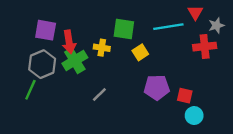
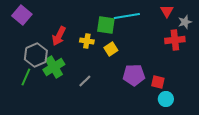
cyan line: (168, 27) -> (127, 16), moved
purple square: (46, 30) -> (22, 15), moved, turned 30
red arrow: (69, 42) -> (59, 36), turned 36
yellow square: (140, 52) -> (111, 49), moved
green cross: (75, 61) -> (54, 67), moved

